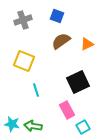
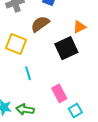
brown semicircle: (61, 41) -> (40, 24), moved
black square: (78, 82) -> (66, 48), moved

